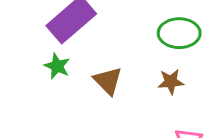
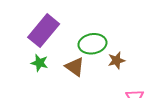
green ellipse: (179, 33) -> (92, 44), moved

